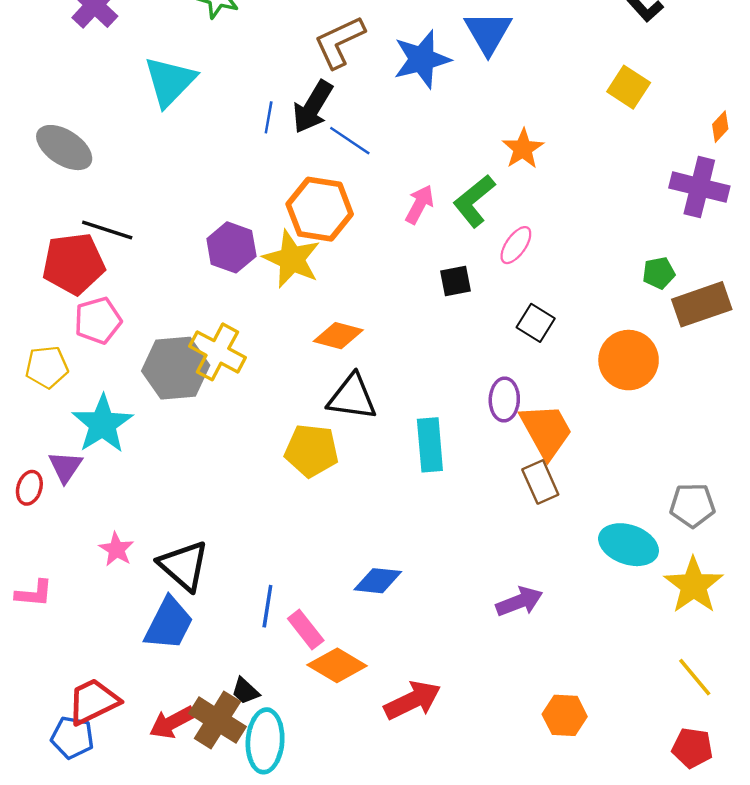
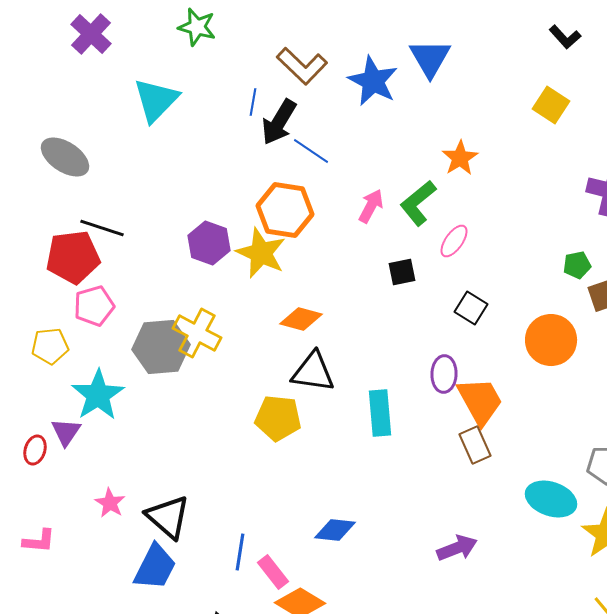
brown L-shape: (339, 42) -> (302, 66), turned -111
blue star: (422, 59) -> (373, 81), turned -30
blue line: (269, 117) -> (253, 102), moved

